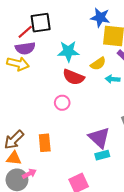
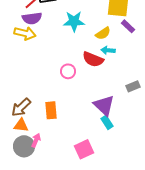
red semicircle: (73, 77) -> (93, 59), moved
cyan arrow: (113, 79) -> (108, 50), moved
cyan rectangle: (102, 155) -> (107, 122), turned 72
pink arrow: (29, 174) -> (36, 140), turned -40

